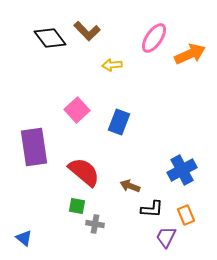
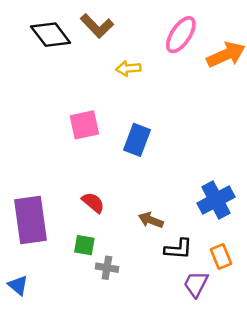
pink square: (77, 110) -> (84, 125), turned 30
purple rectangle: (34, 147) -> (31, 220), moved
red semicircle: (84, 172) -> (93, 203), size x0.6

